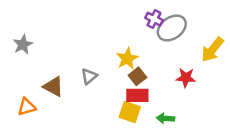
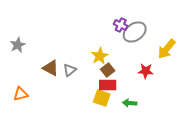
brown triangle: (53, 86) -> (51, 68), moved

